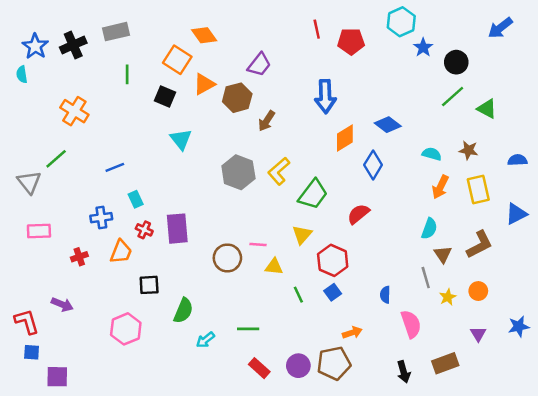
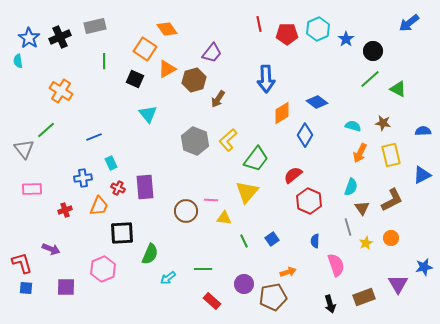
cyan hexagon: (401, 22) -> (318, 29), moved
yellow triangle: (302, 235) -> (247, 192), size x1.4
red hexagon: (333, 260) -> (309, 201), moved
black square: (149, 285) -> (122, 233), size x1.4
purple triangle: (478, 334) -> (398, 284), moved, size x1.5
purple circle: (298, 366) -> (244, 284), moved
purple square: (57, 377) -> (66, 287), moved

